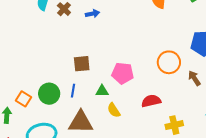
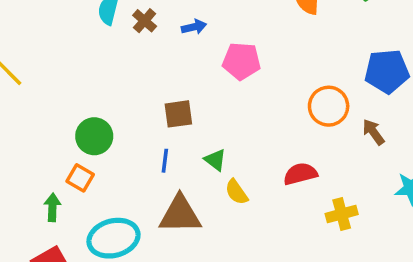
pink pentagon: (123, 73) -> (241, 61), moved
green triangle: (102, 91) -> (215, 160), turned 40
green circle: (49, 94) -> (94, 136), moved

